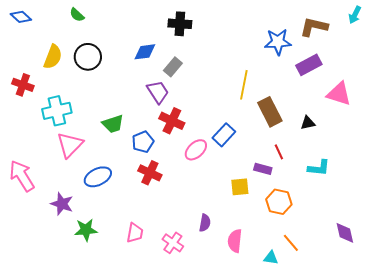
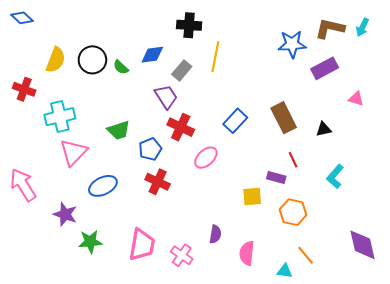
green semicircle: (77, 15) -> (121, 67), moved
cyan arrow: (355, 15) -> (362, 27), moved
yellow line: (244, 85) -> (215, 57), moved
pink triangle: (339, 94) -> (356, 99), size x0.6
blue rectangle: (224, 135) -> (235, 121), moved
cyan L-shape: (319, 168) -> (335, 176), turned 125
pink trapezoid: (135, 233) -> (142, 245), size x1.5
purple diamond: (345, 233) -> (362, 245), size x1.4

